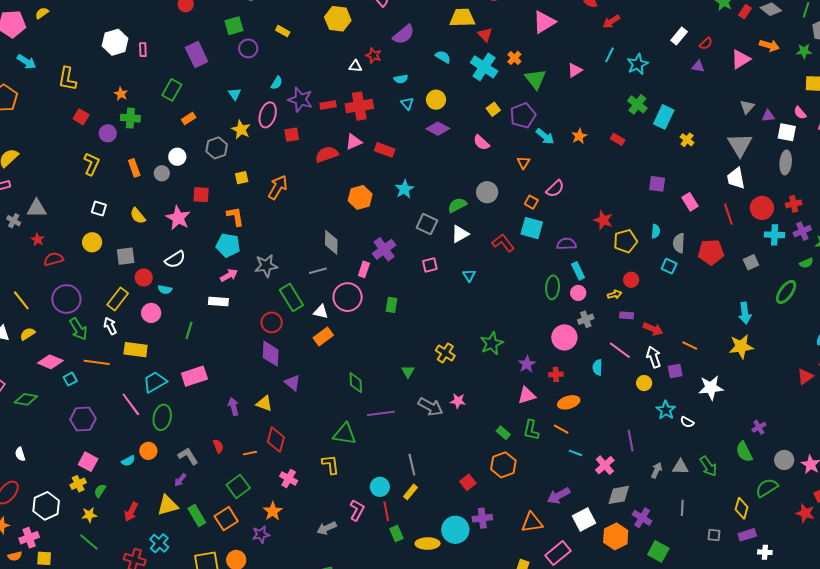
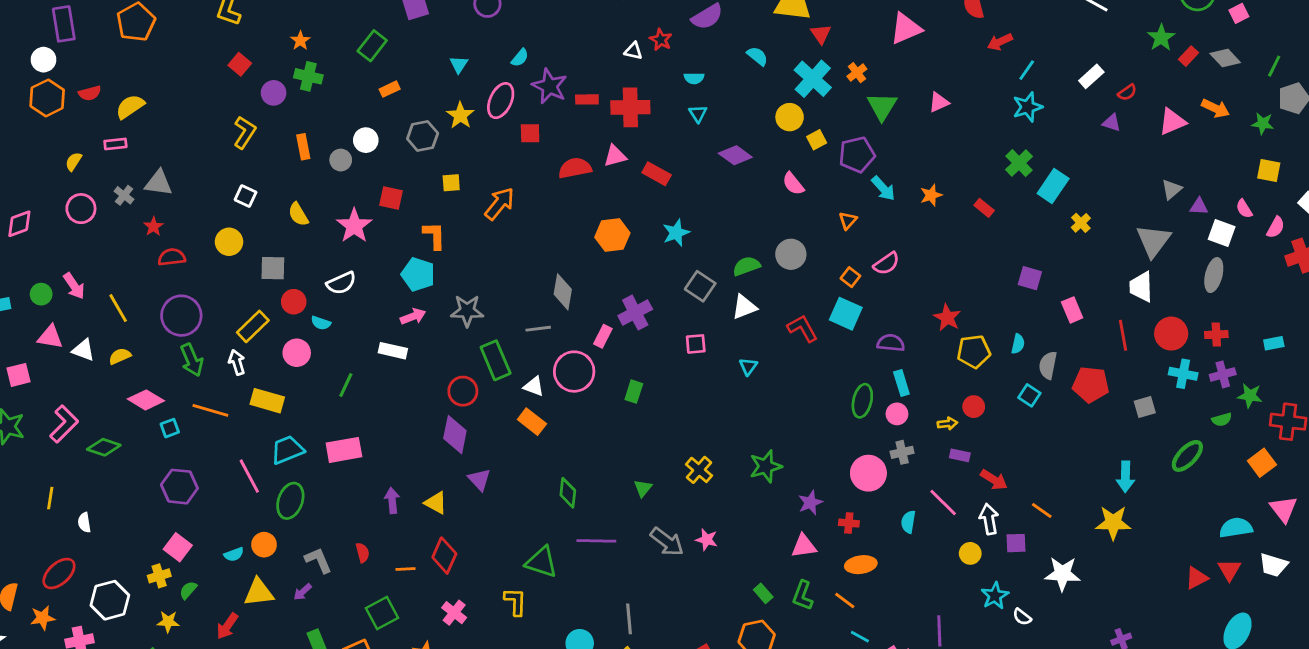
cyan line: (610, 55) -> (1027, 70), moved
yellow circle: (436, 100) -> (790, 117), moved
orange rectangle: (323, 337) -> (532, 422), turned 66
yellow triangle: (168, 505) -> (259, 592), moved

